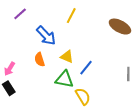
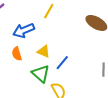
blue arrow: (46, 36) -> (24, 30), turned 110
green triangle: (64, 79) -> (41, 74), turned 30

